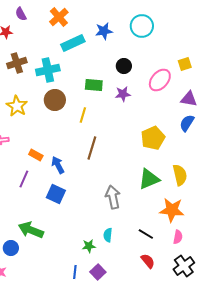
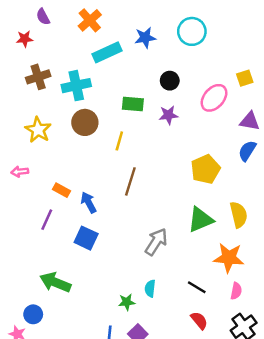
gray arrow: (113, 197) -> (156, 242), turned 45
blue circle: (11, 248) -> (33, 314), moved

